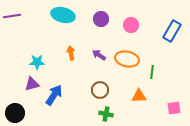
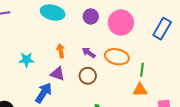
pink circle: (131, 25) -> (121, 23), size x1.6
purple triangle: (32, 84) -> (58, 74), moved, turned 35
brown circle: (100, 90) -> (88, 76), moved
orange triangle: (139, 96) -> (140, 90), moved

